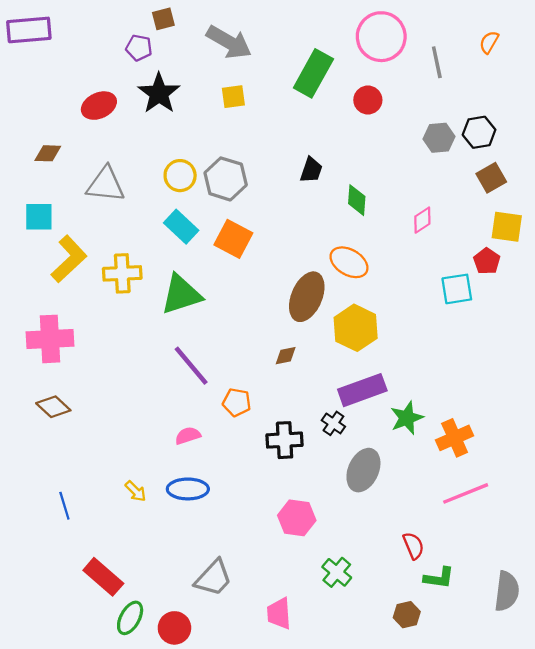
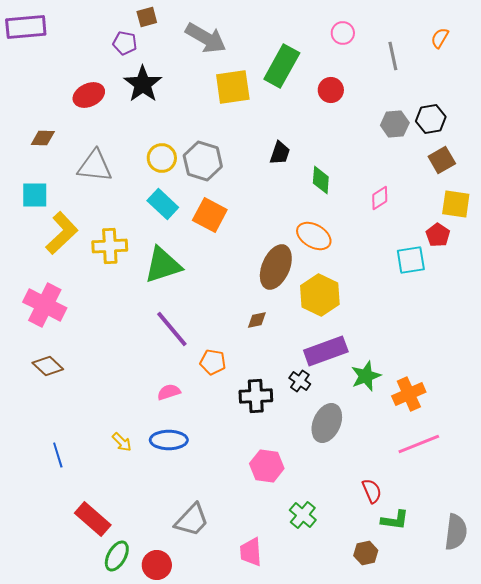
pink circle: (381, 37) -> (343, 33), size x0.5
yellow square: (233, 97) -> (233, 87), moved, size x1.6
pink cross: (50, 339) -> (45, 305), turned 30

